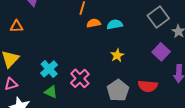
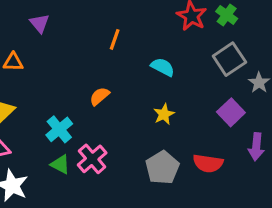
orange semicircle: (94, 23) -> (99, 96), moved, turned -32
cyan semicircle: (115, 25) -> (163, 67), turned 35
pink cross: (80, 78) -> (92, 159), moved

